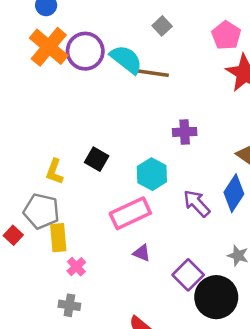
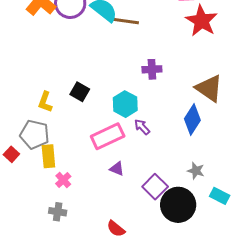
purple arrow: (197, 203) -> (142, 127), moved, size x0.7

